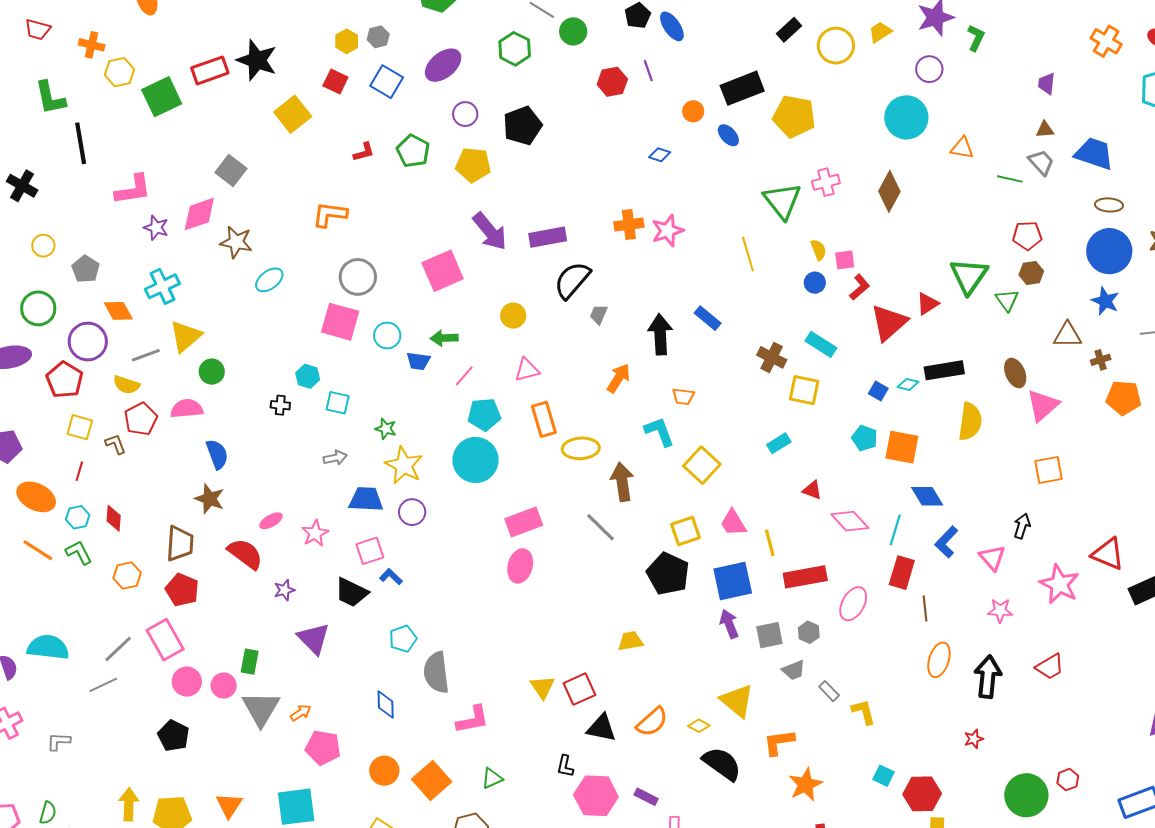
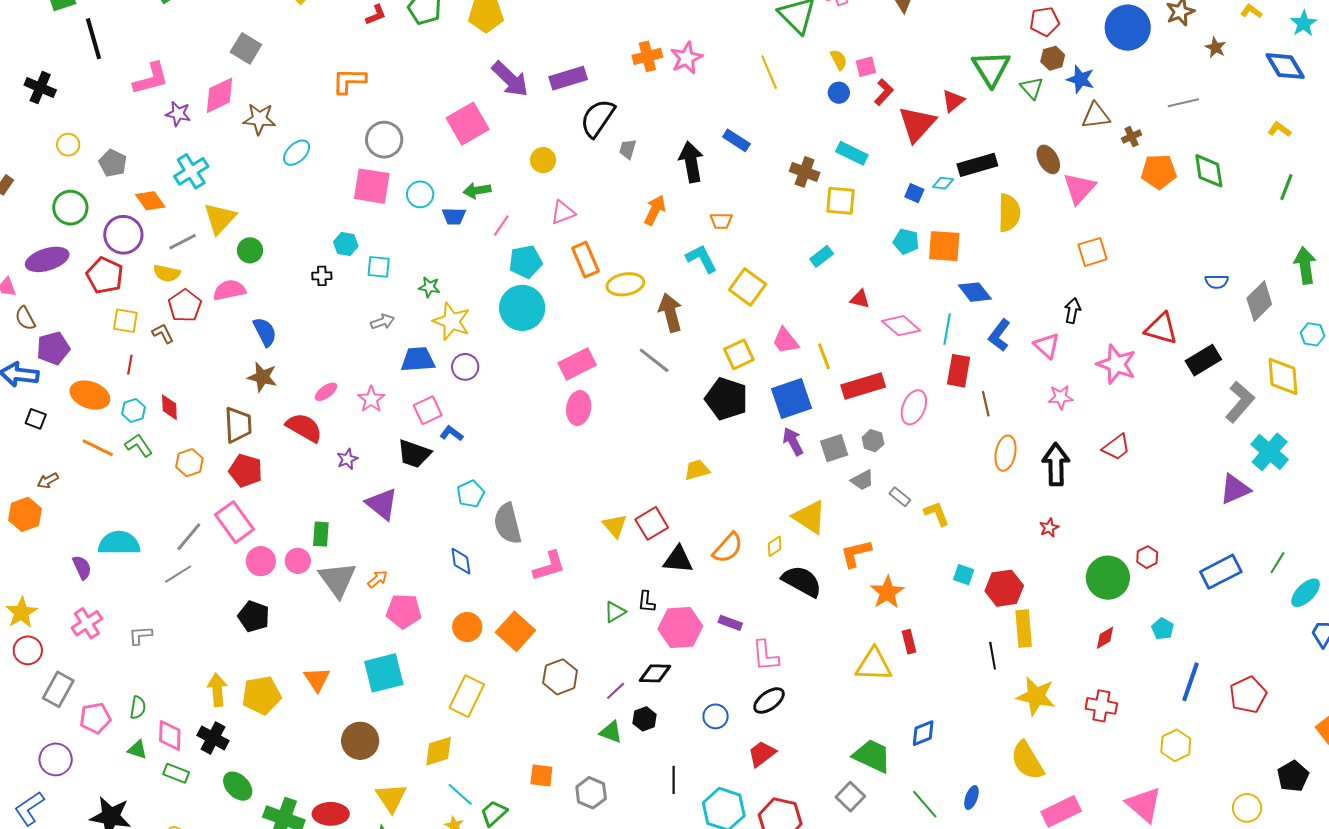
blue star: (1105, 301) -> (1080, 79), moved
yellow diamond: (699, 726) -> (775, 546), turned -55
green triangle: (492, 778) -> (615, 612), moved

